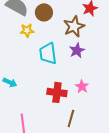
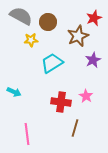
purple star: (77, 50) -> (93, 60), moved
cyan trapezoid: (48, 53) -> (52, 63), turned 65

